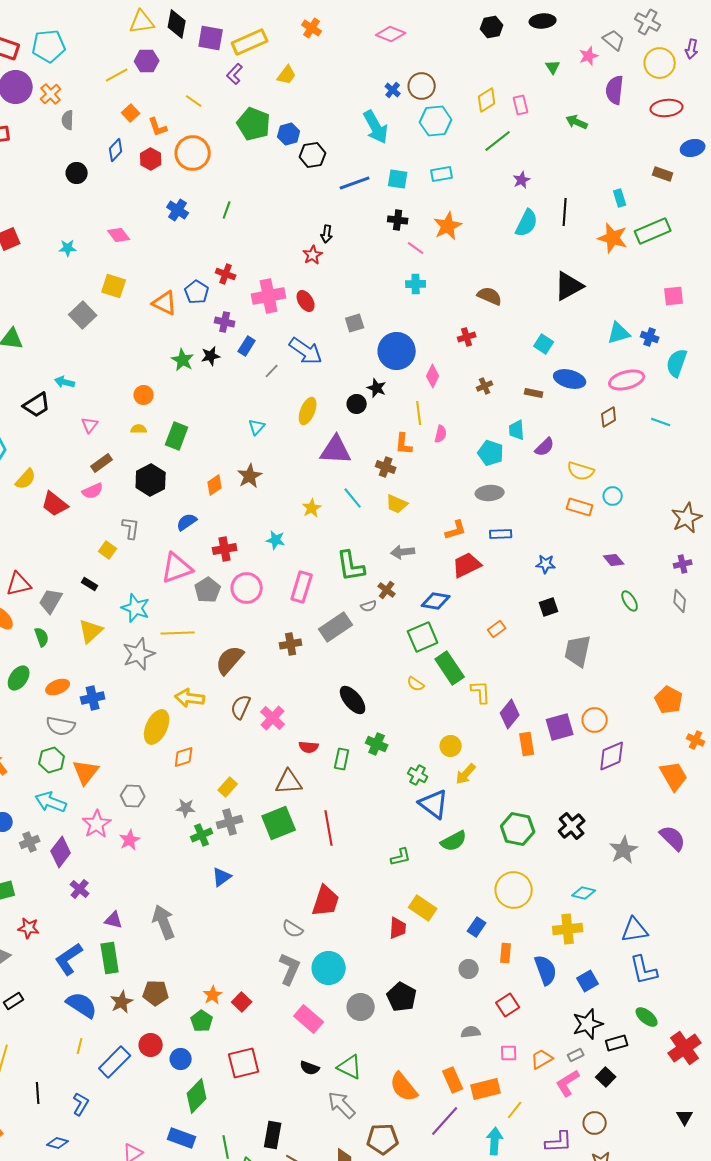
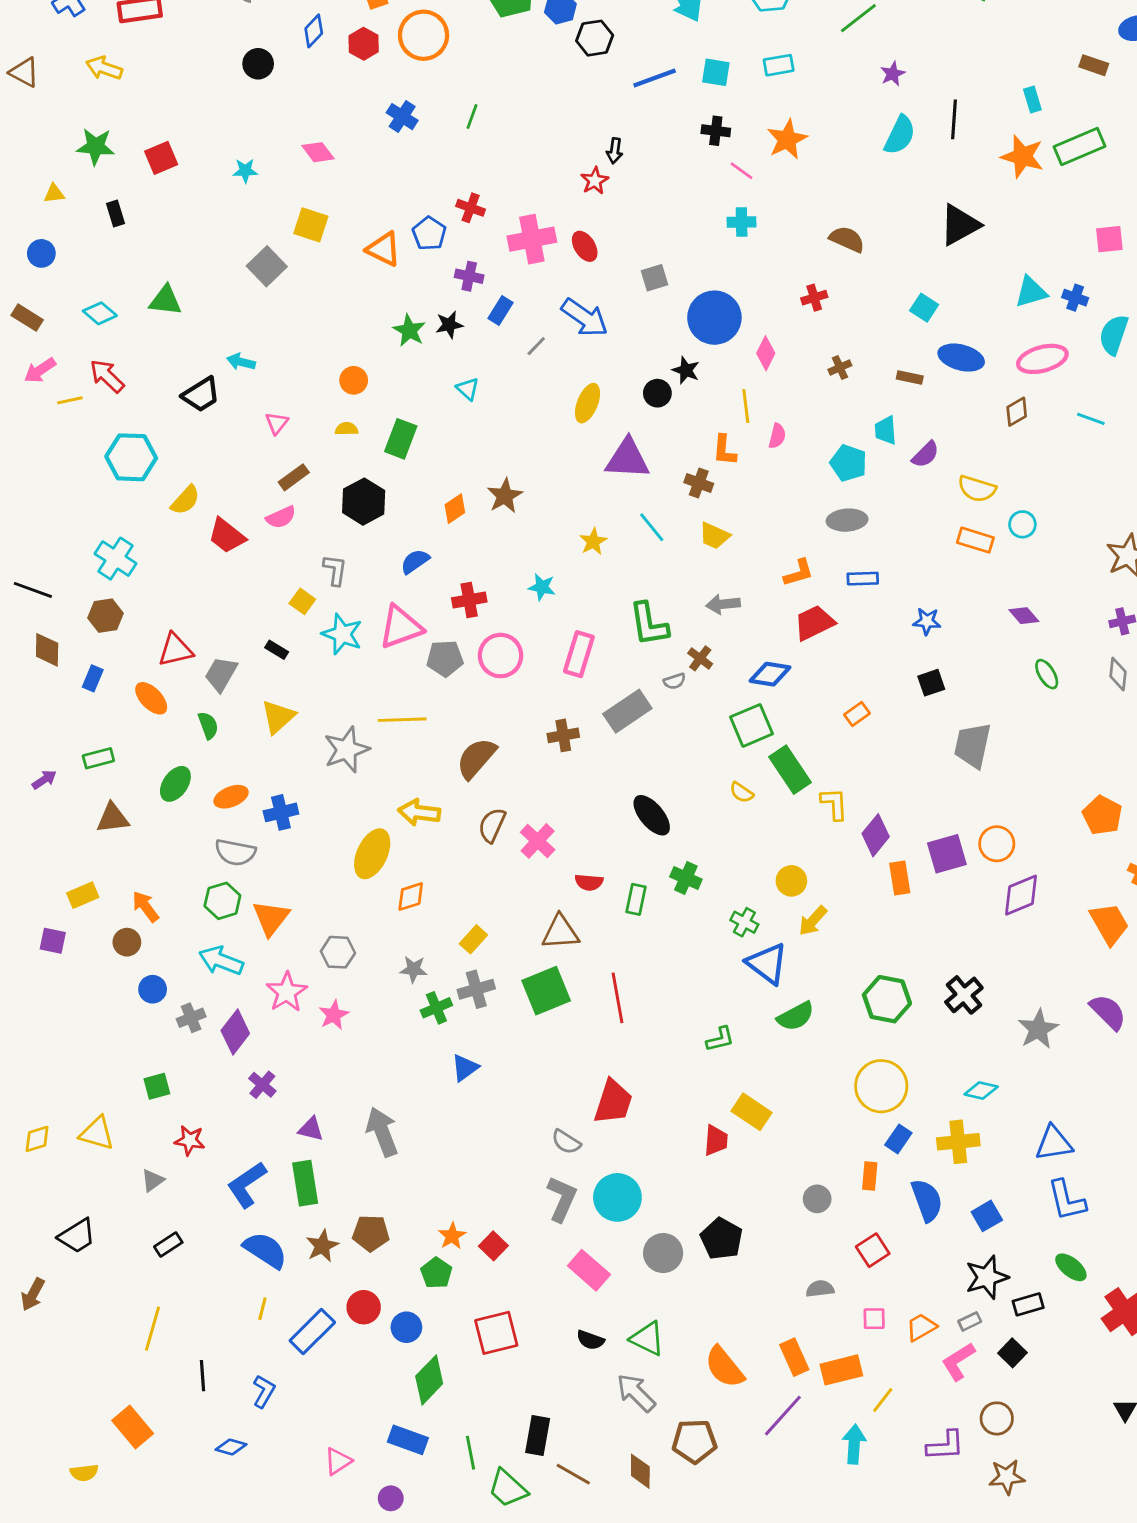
cyan triangle: (257, 427) -> (468, 389), moved, turned -30
gray pentagon: (208, 590) -> (445, 658), turned 30
cyan star: (136, 608) -> (342, 634), moved
blue rectangle: (477, 927) -> (898, 1139), moved

